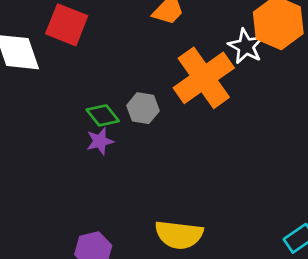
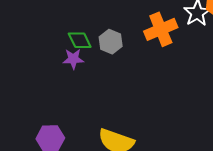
orange cross: (204, 78) -> (161, 29), size x0.7

